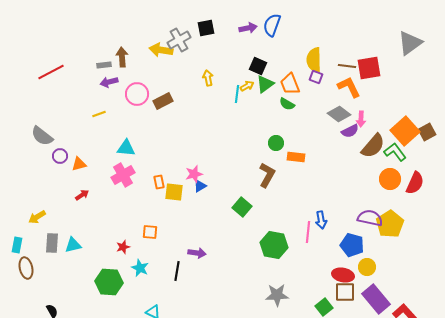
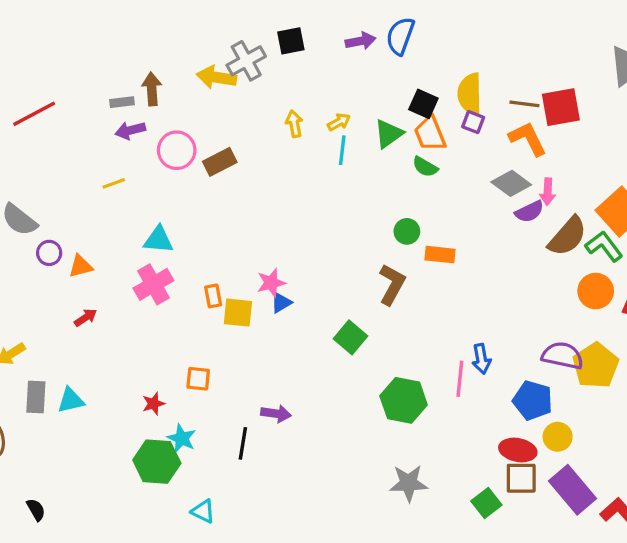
black square: (258, 66) -> (423, 104), moved
yellow arrow: (247, 86) -> (339, 122), moved
green hexagon: (109, 282) -> (157, 462), moved

